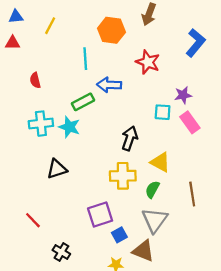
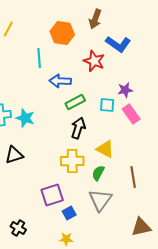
blue L-shape: (196, 43) -> (118, 44), moved, turned 85
green rectangle: (83, 102) -> (75, 102), moved
brown triangle: (143, 251) -> (141, 227), moved, turned -35

